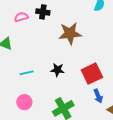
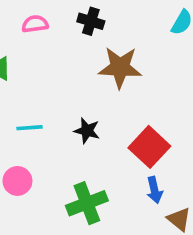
black cross: (43, 12) -> (91, 21), moved
red square: (92, 74) -> (149, 147), turned -30

